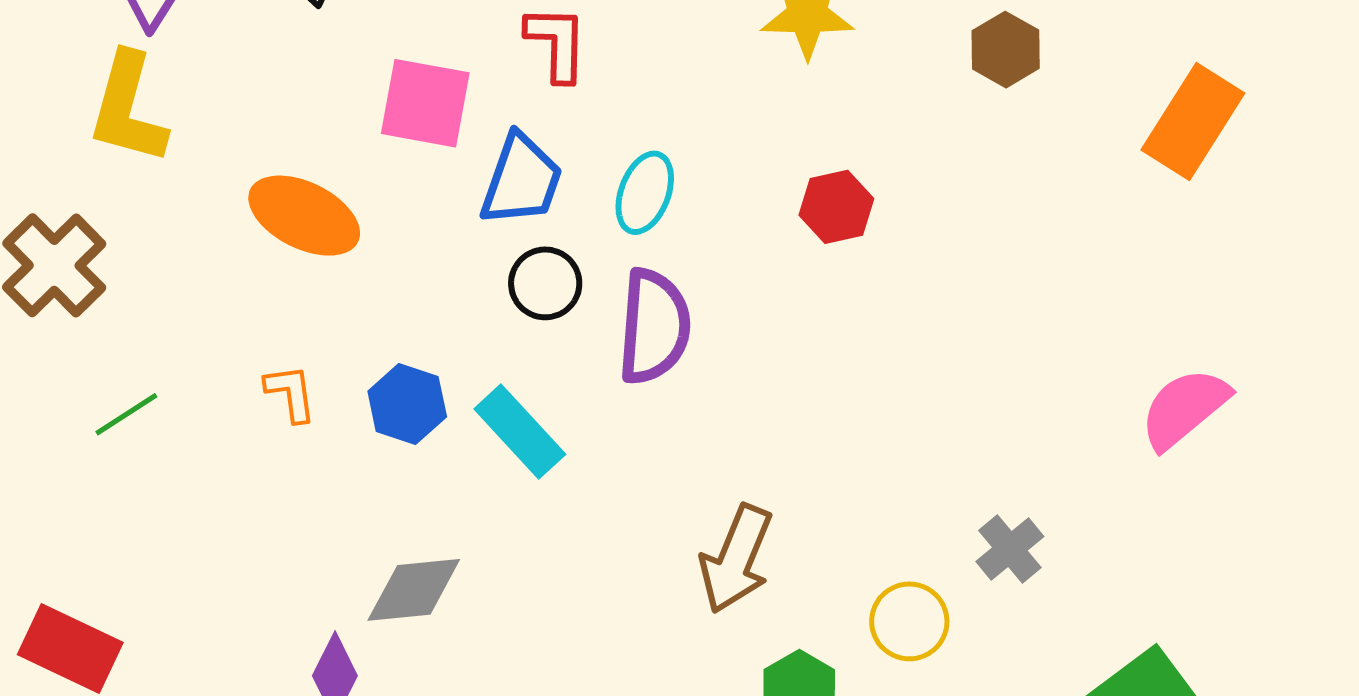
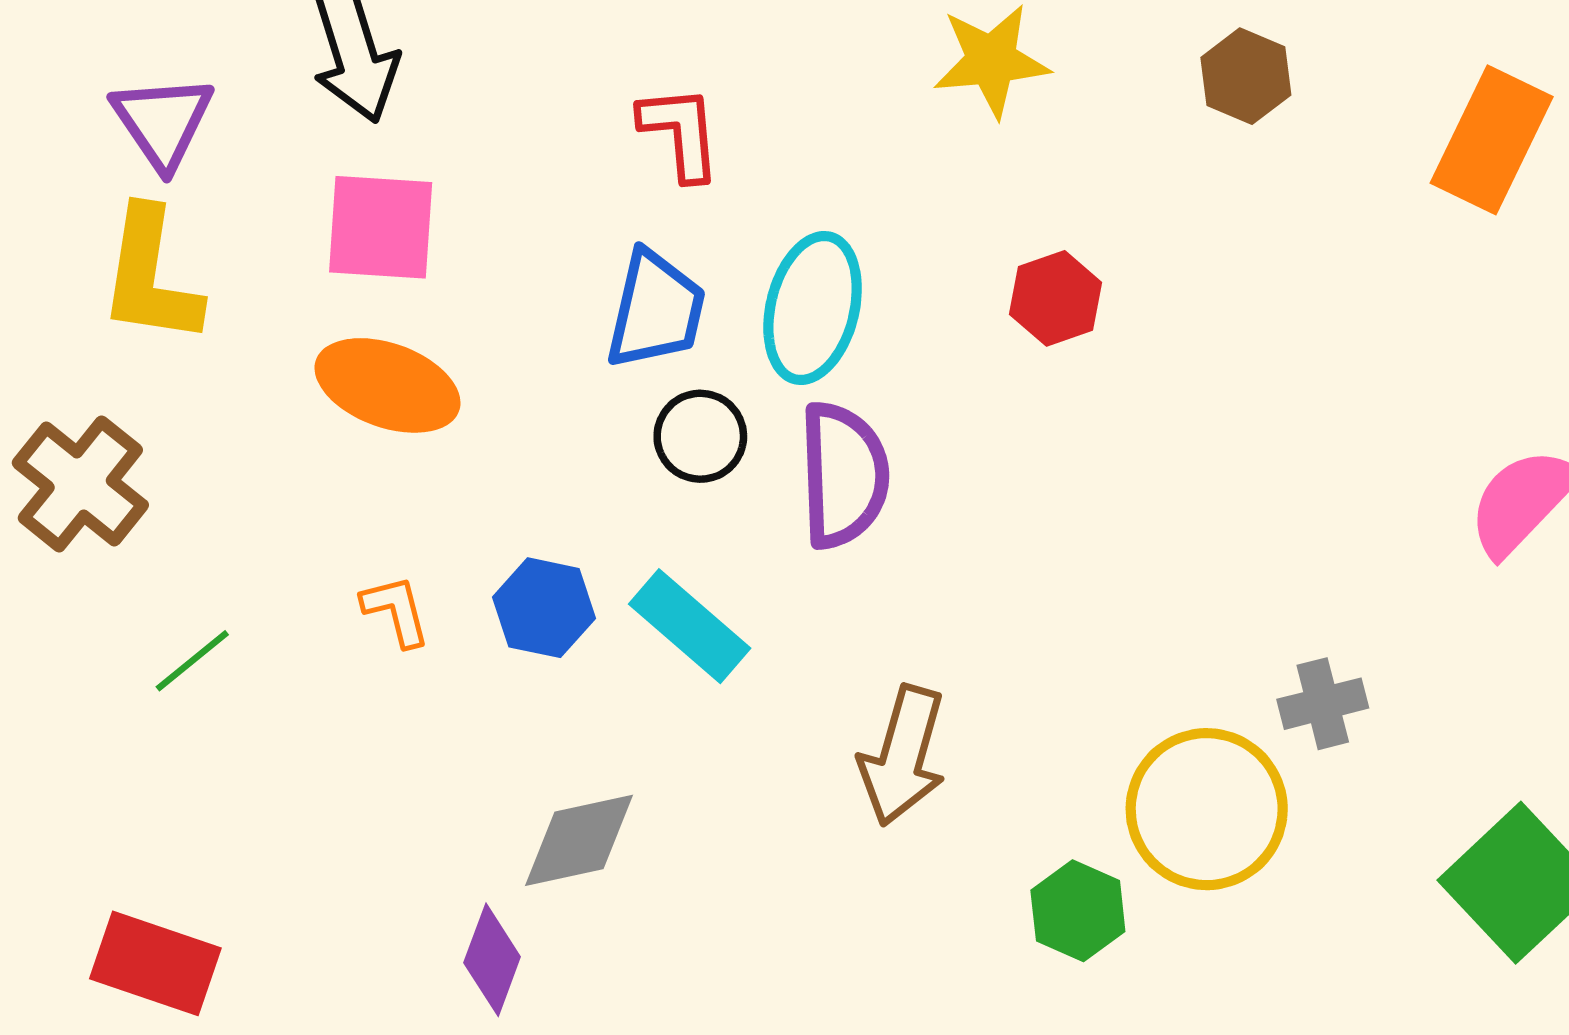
pink square: (425, 103) -> (381, 227), moved
cyan ellipse: (645, 193) -> (813, 308), size x1.4
gray cross: (1010, 549) -> (1323, 704), turned 32
brown arrow: (736, 559) -> (903, 756), moved
yellow circle: (909, 621) -> (1207, 809), size x1.6

